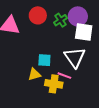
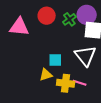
pink line: (64, 76) -> (80, 83), moved

